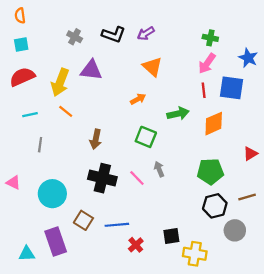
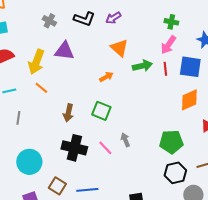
green arrow: (178, 114) -> (142, 66), moved
orange diamond: (214, 124) -> (189, 100), moved
green square: (146, 137) -> (101, 111), moved

